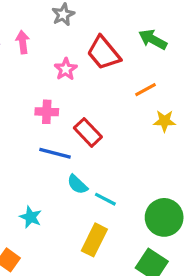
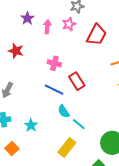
pink arrow: (23, 42) -> (47, 27), moved
red trapezoid: (104, 53) -> (97, 35), turned -125
pink star: (66, 69) -> (69, 24), moved

